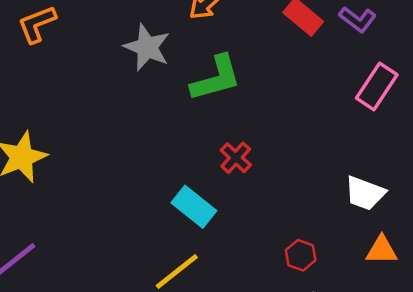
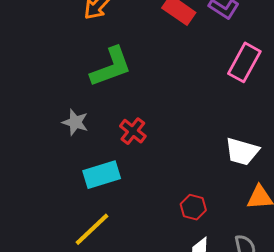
gray star: (147, 47) -> (75, 122), moved, size x0.7
cyan rectangle: (194, 207) -> (102, 175), turned -51

